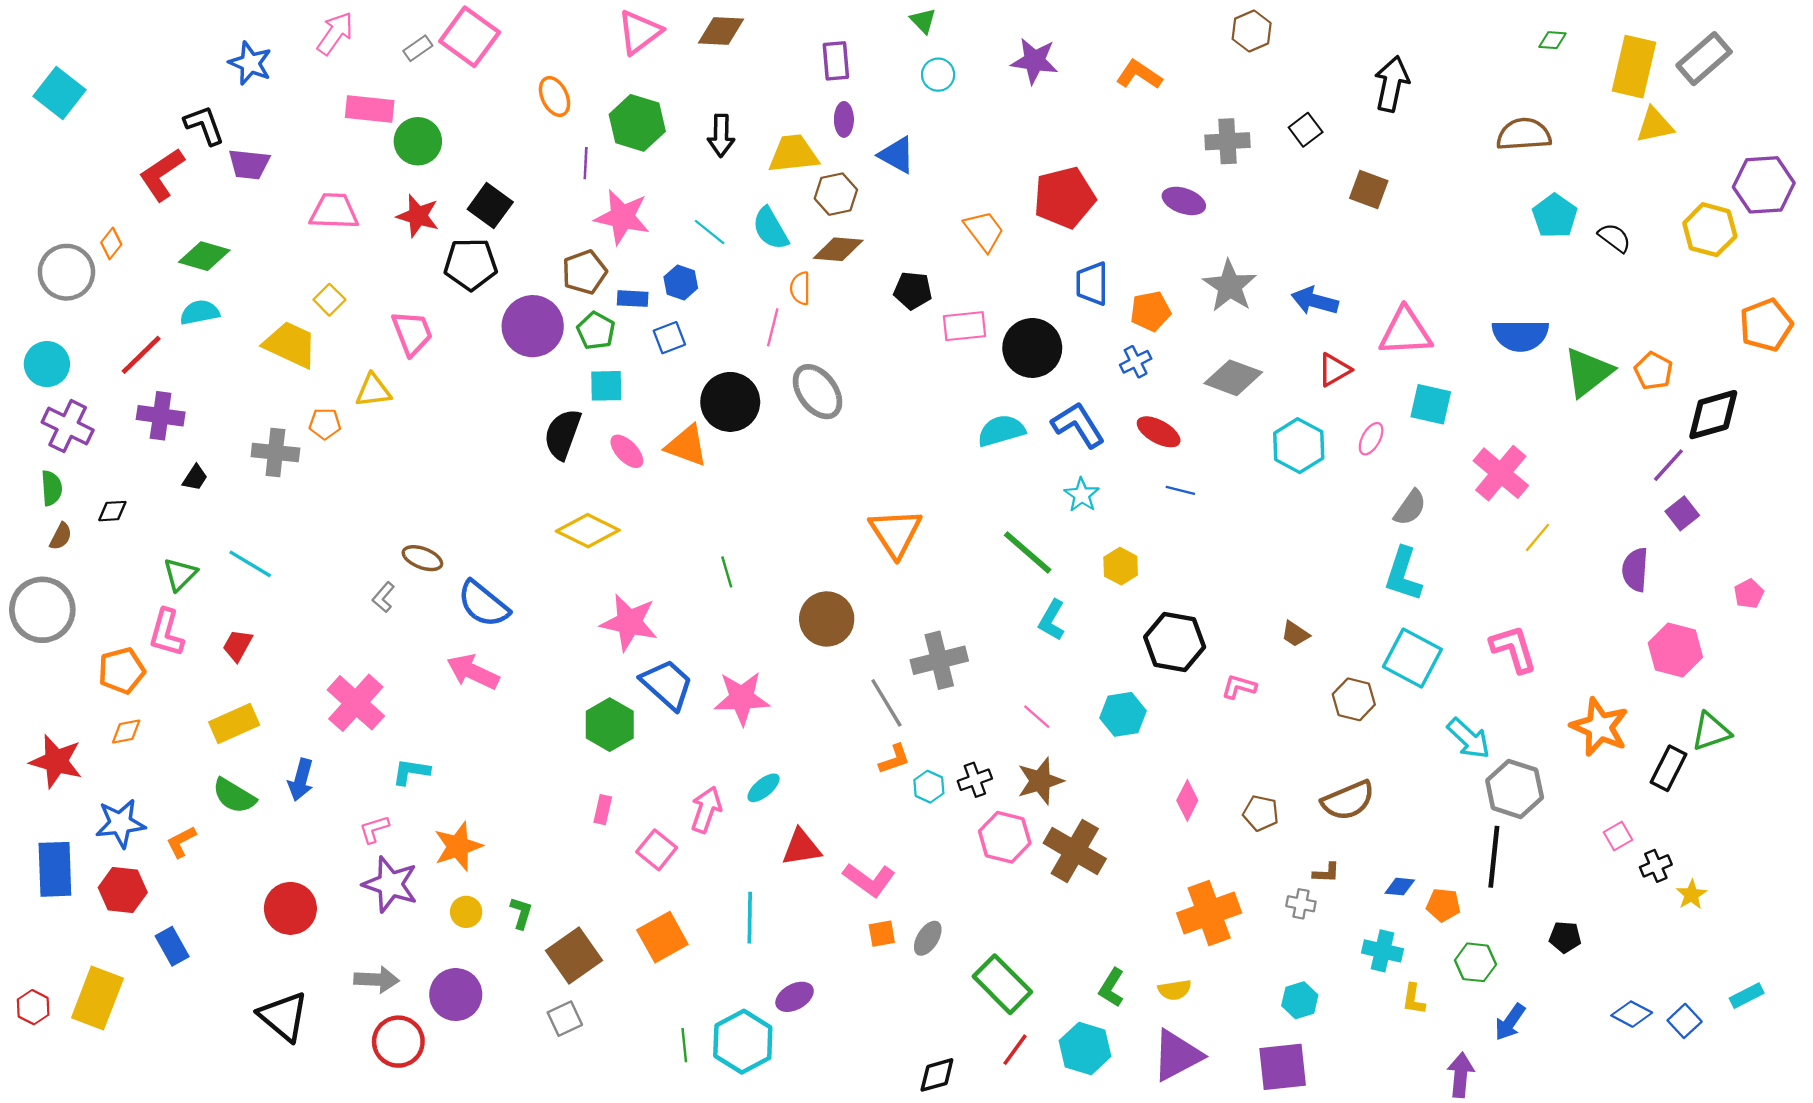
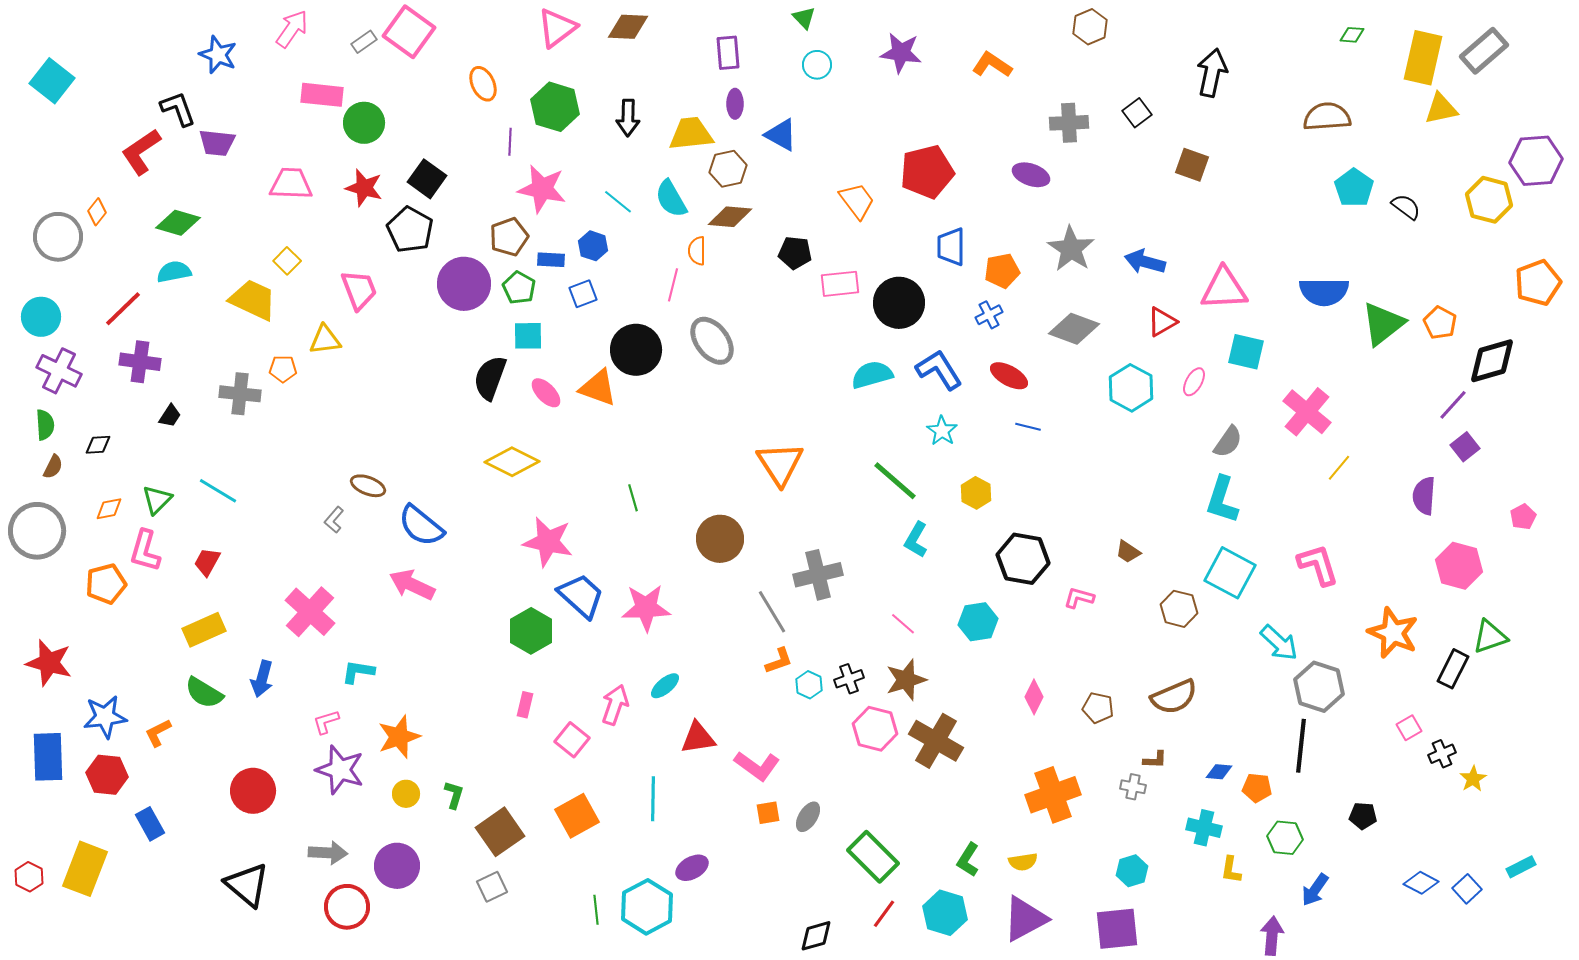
black pentagon: (471, 264) -> (410, 230), turned 30
orange diamond: (126, 732) -> (109, 509), moved

